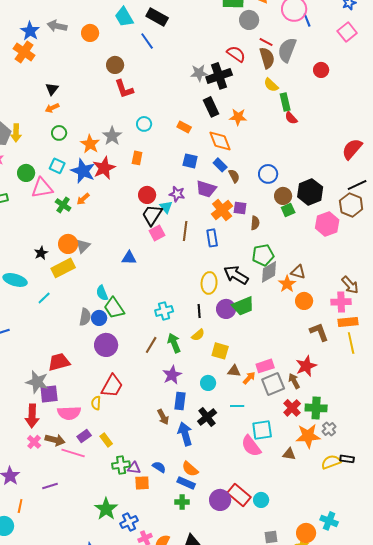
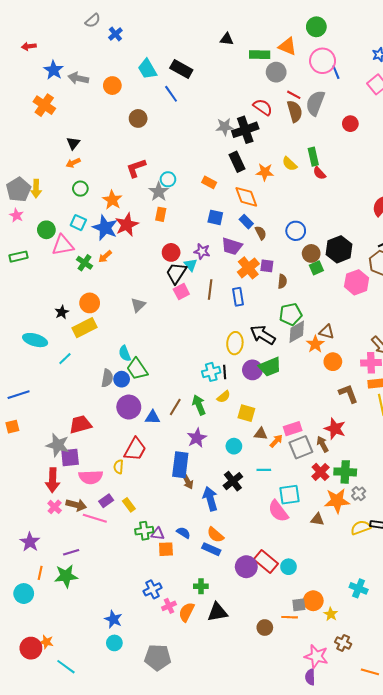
blue star: (30, 31) -> (54, 70), moved
yellow semicircle: (271, 85) -> (290, 164), moved
red L-shape: (124, 89) -> (136, 168), moved, turned 90
gray star: (112, 136) -> (159, 192), moved
gray triangle: (83, 246) -> (138, 305), moved
blue triangle: (129, 258) -> (152, 417), moved
cyan cross: (164, 311) -> (211, 372), moved
red star: (306, 366) -> (335, 429), turned -30
blue rectangle: (180, 401) -> (180, 465), moved, size x1.4
green cross: (182, 502) -> (201, 586), moved
green star: (106, 509) -> (66, 576), moved, turned 30
orange circle: (306, 533) -> (313, 601), moved

